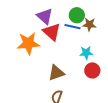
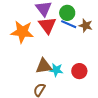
green circle: (77, 15) -> (67, 13), moved
cyan star: (86, 53) -> (56, 70), moved

